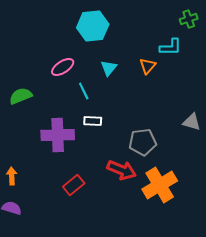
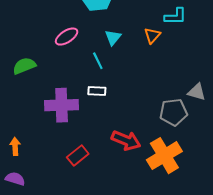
cyan line: (84, 91) -> (98, 61), moved
gray pentagon: (143, 142) -> (173, 112), moved

